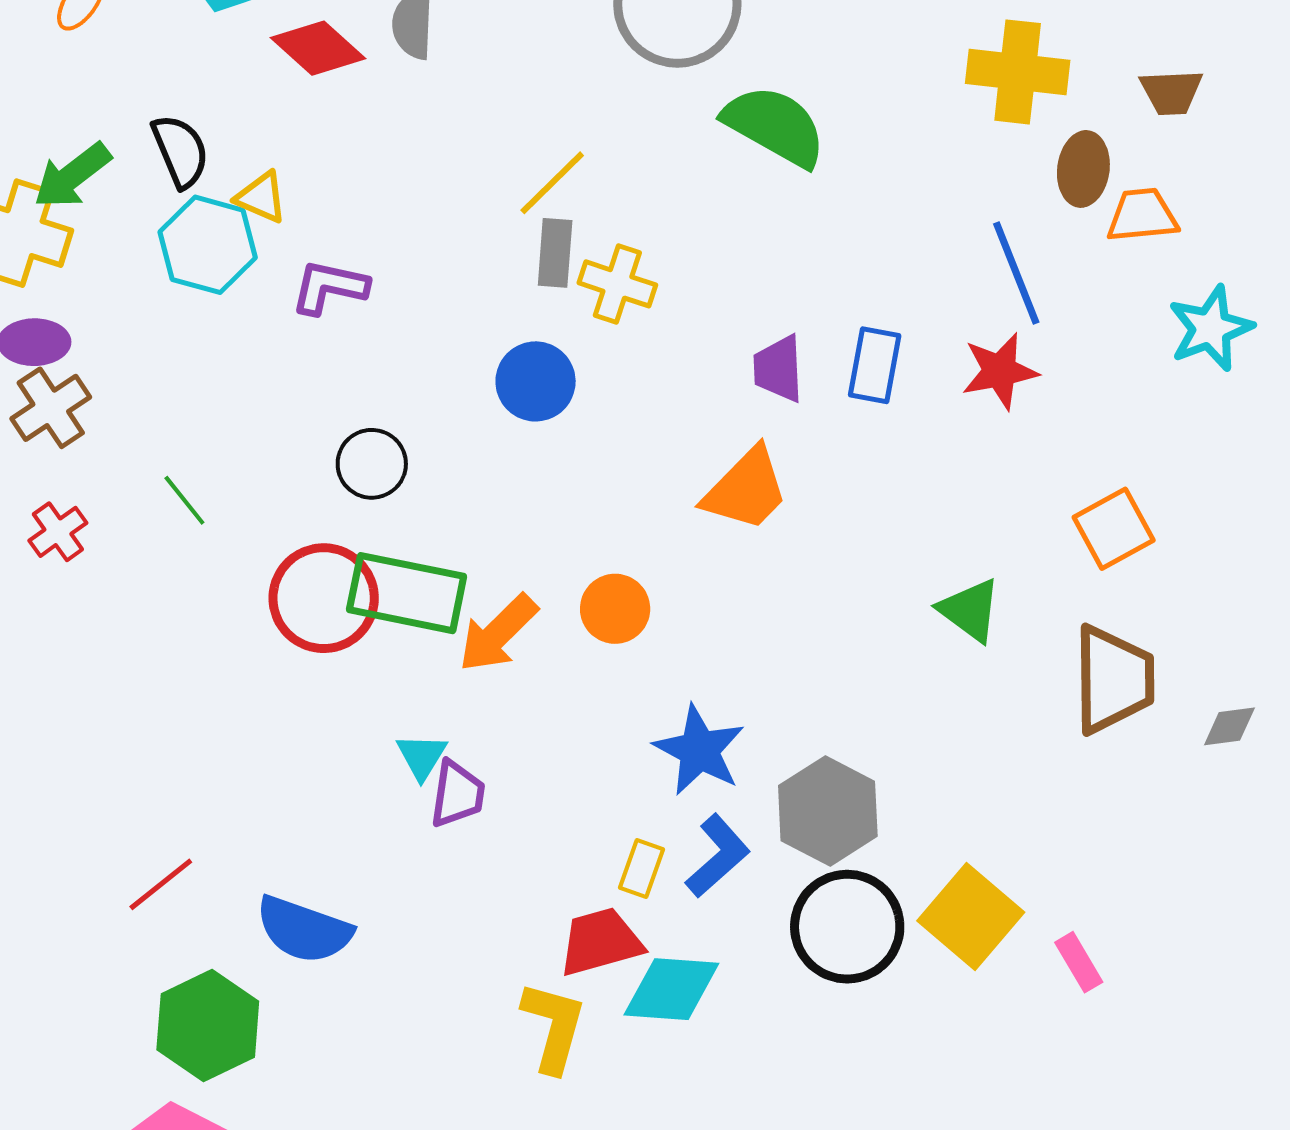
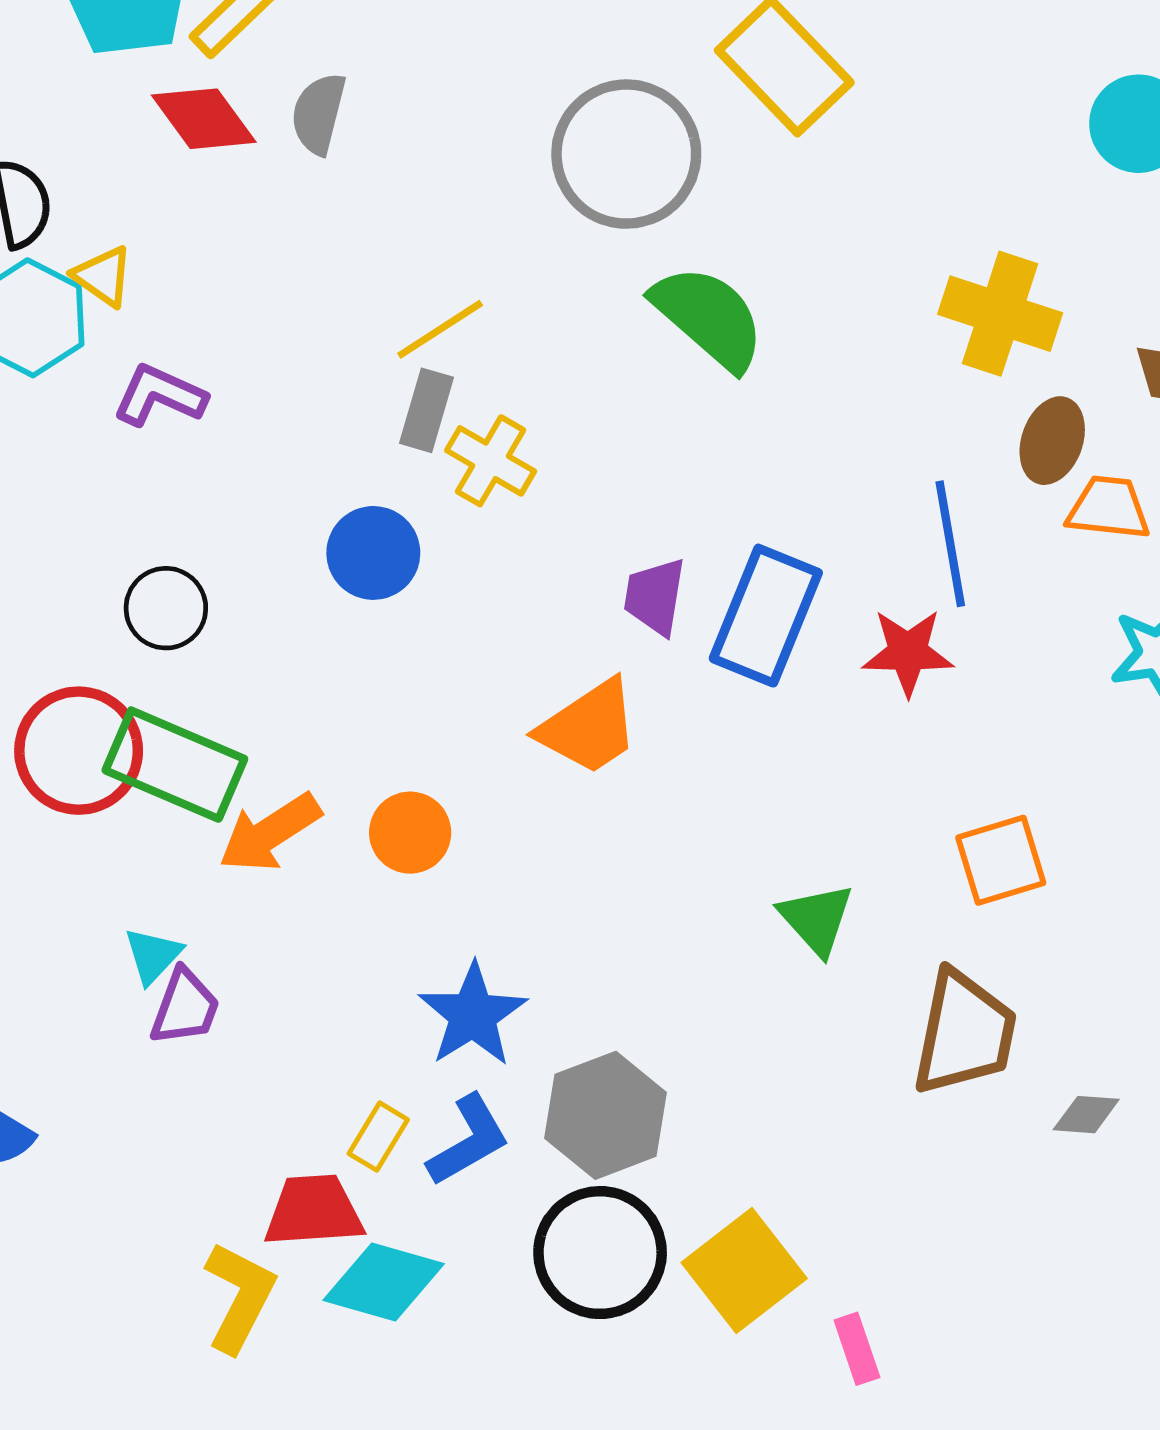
blue rectangle: (875, 365) -> (766, 616), size x1.5

